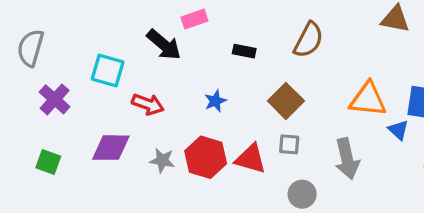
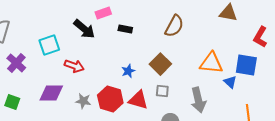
black rectangle: (244, 51) -> (125, 29), moved
cyan square: (108, 70) -> (49, 45), turned -35
blue star: (215, 101) -> (128, 71), moved

